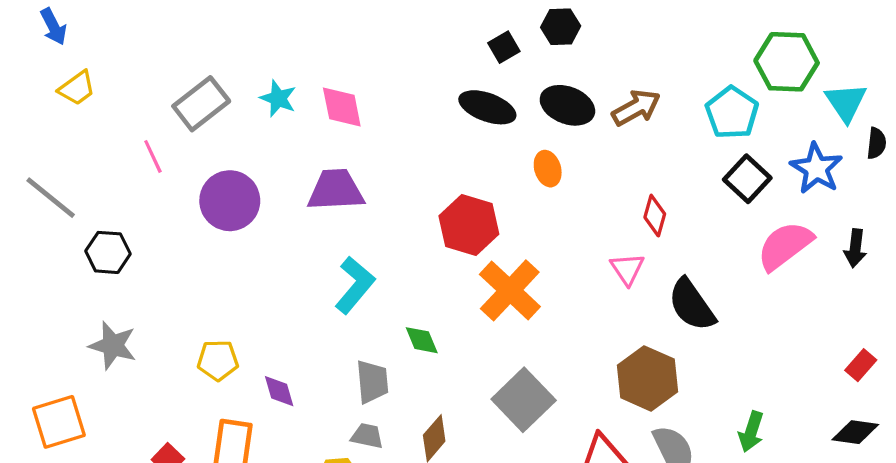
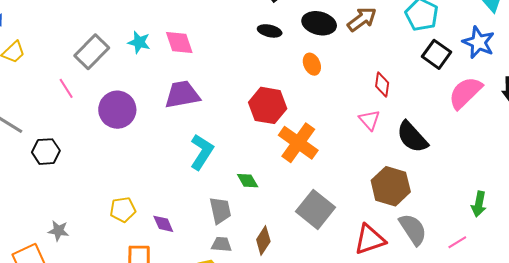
black ellipse: (487, 107) -> (270, 31), size x0.7
gray star: (113, 345) -> (58, 231), moved, size x0.7
green arrow: (751, 432) -> (479, 204), moved

